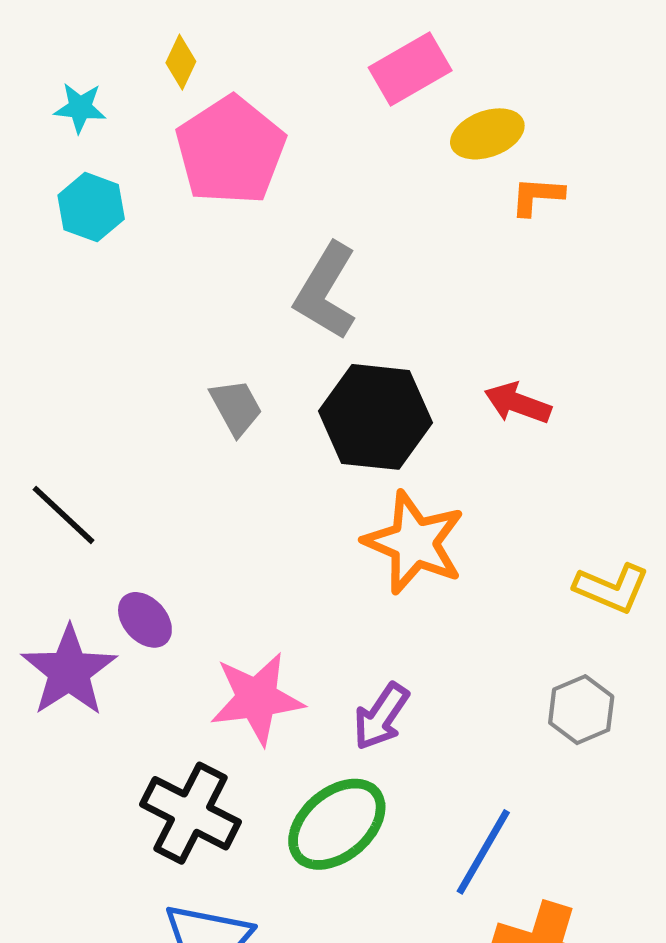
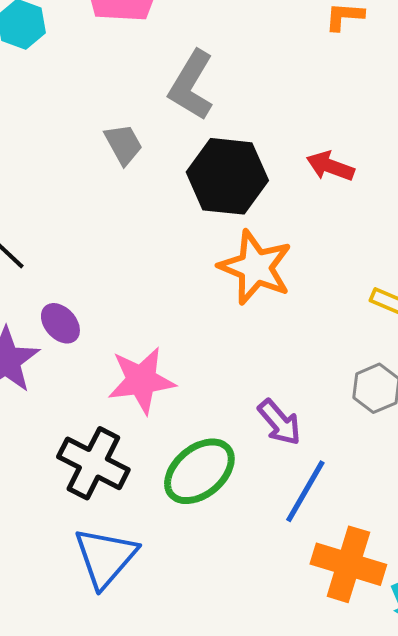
gray trapezoid: (236, 407) -> (123, 144), moved
purple arrow: (381, 717) -> (279, 422), moved, turned -75

